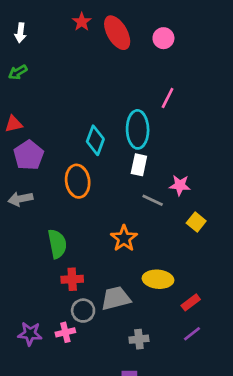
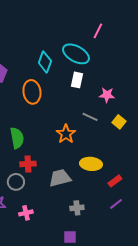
cyan ellipse: (138, 129) -> (76, 54), turned -60
gray line: (153, 200) -> (90, 117), moved
gray circle: (83, 311) -> (16, 182), moved
pink cross: (65, 332) -> (26, 213), moved

